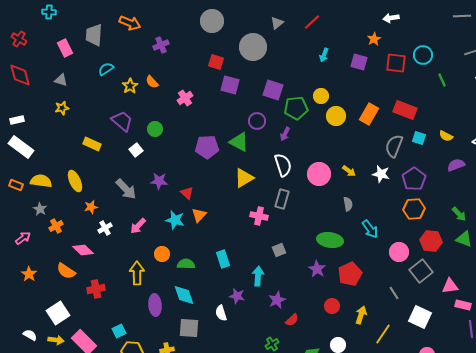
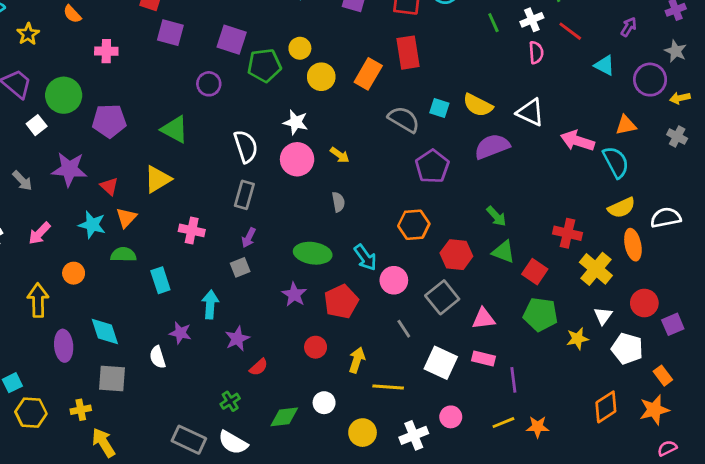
green line: (442, 80) -> (493, 23), moved
orange semicircle: (152, 82) -> (72, 14), moved
pink cross: (185, 98) -> (106, 51), turned 35
red rectangle: (405, 110) -> (408, 53), moved, turned 60
green circle: (155, 129) -> (64, 95), size x1.6
purple arrow: (285, 134) -> (249, 238), moved
yellow semicircle: (446, 136) -> (478, 105), size x1.5
green triangle: (239, 142) -> (175, 129), moved
gray semicircle: (394, 146) -> (404, 119), turned 100
purple pentagon: (207, 147) -> (109, 121), moved
purple semicircle: (456, 165) -> (492, 146), size x1.4
white star: (381, 174) -> (296, 122), moved
yellow triangle: (244, 178) -> (158, 179), moved
purple star: (159, 181) -> (69, 169), size x1.4
gray arrow: (126, 189) -> (22, 181), size x0.7
orange hexagon: (414, 209) -> (414, 225), moved
pink cross: (259, 216) -> (192, 230), moved
cyan arrow: (370, 229) -> (365, 257), moved
pink circle: (399, 252) -> (394, 280), moved
green semicircle: (186, 264) -> (123, 255), moved
pink rectangle: (463, 305) -> (484, 359), moved
yellow line: (383, 334) -> (388, 387), turned 60

